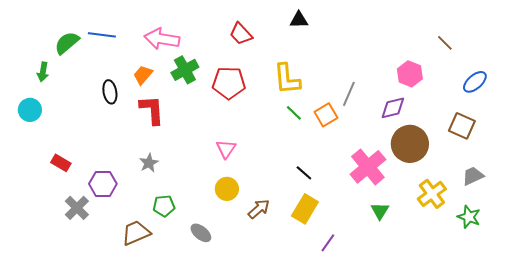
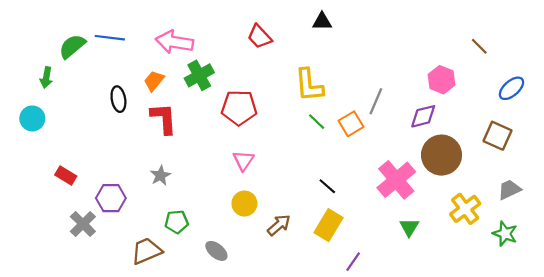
red pentagon: (229, 83) -> (239, 108), moved

